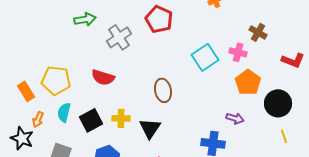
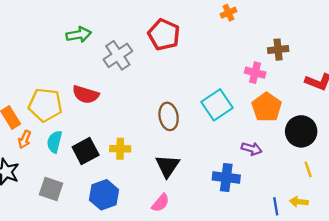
brown cross: (258, 32) -> (278, 50), turned -36
cyan square: (205, 57) -> (217, 105), moved
red semicircle: (103, 77) -> (86, 95), moved
orange arrow: (38, 119) -> (25, 139), moved
black triangle: (150, 128) -> (167, 166), moved

